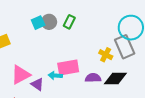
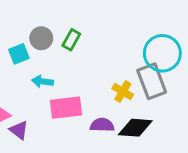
cyan square: (38, 23) -> (19, 54), moved
cyan arrow: (55, 76) -> (42, 81), moved

